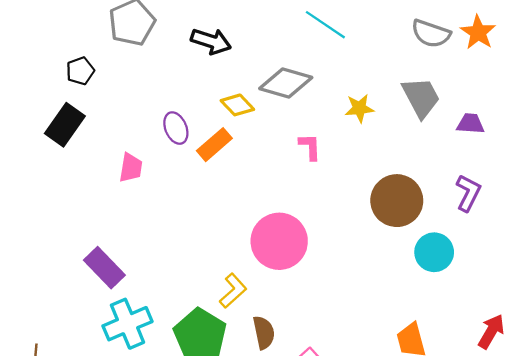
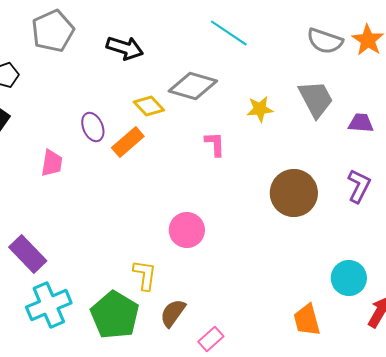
pink circle: (279, 241) -> (187, 230), size x0.7
cyan circle: (434, 252) -> (349, 278), moved
yellow L-shape: (233, 291) -> (145, 275), turned -40
brown semicircle: (264, 332) -> (173, 313), turned -132

